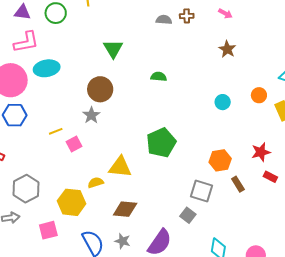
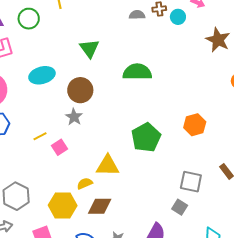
brown star: (227, 49) -> (218, 40), moved, size x1.4
cyan ellipse: (47, 68) -> (42, 75), moved
green semicircle: (159, 77) -> (137, 72), size x1.8
cyan circle: (223, 102) -> (178, 17), moved
orange hexagon: (220, 160) -> (195, 125), moved
brown diamond: (125, 209) -> (100, 206), moved

